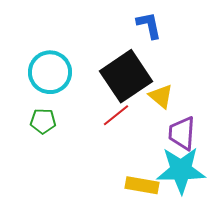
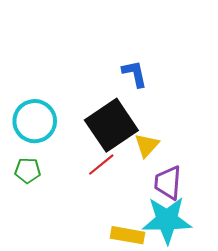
yellow triangle: (161, 96) -> (147, 145), turned 32

